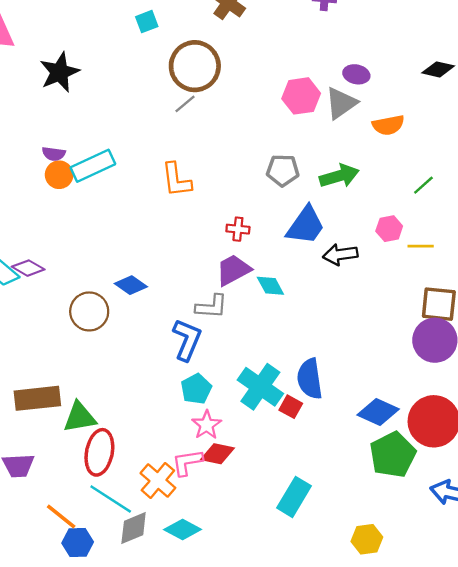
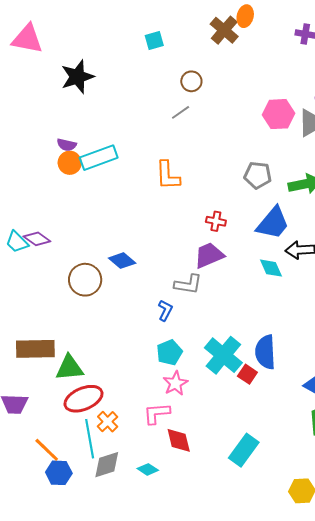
brown circle: (195, 66) -> (191, 81), size x0.5
cyan diamond: (270, 286) -> (271, 268), moved
blue L-shape: (187, 340) -> (165, 310), size x0.6
red ellipse: (99, 452) -> (84, 399), turned 51
red diamond: (217, 454) -> (179, 440), moved, turned 60
orange cross: (158, 480) -> (108, 422), moved, size x0.7
cyan line: (111, 499) -> (90, 439), turned 42
cyan diamond: (183, 530) -> (148, 469), size x0.7

